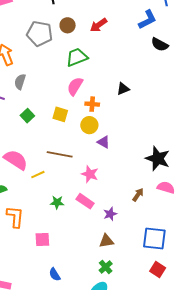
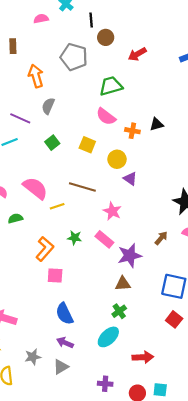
brown circle: (68, 25) -> (106, 37), moved
pink semicircle: (75, 86) -> (106, 117), turned -90
orange cross: (92, 104) -> (132, 131), moved
purple star: (110, 214) -> (130, 256), size x1.6
orange L-shape: (15, 217) -> (45, 249), moved, turned 30
blue semicircle: (55, 274) -> (64, 314), size x1.5

